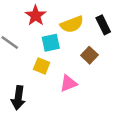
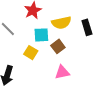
brown square: (89, 55) -> (58, 46), moved
pink triangle: (68, 83) -> (62, 72), moved

